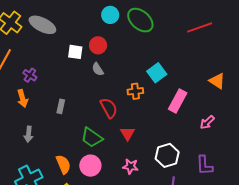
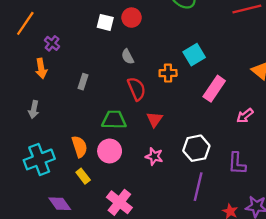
gray semicircle: (98, 69) -> (128, 57), moved
gray arrow: (29, 134) -> (34, 110), moved
green trapezoid: (92, 137) -> (114, 120), turned 140

